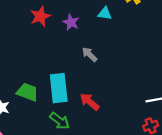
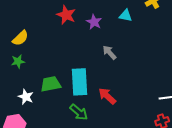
red star: (40, 16) -> (66, 15), turned -30
green trapezoid: (27, 92) -> (51, 84), turned -35

